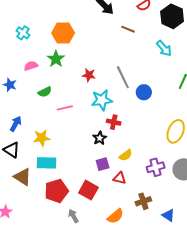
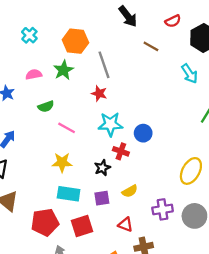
gray line: (123, 77) -> (104, 65), moved
blue circle: (144, 92) -> (143, 133), moved
pink line: (65, 108) -> (67, 128), turned 35
yellow star: (42, 138) -> (62, 162), moved
cyan rectangle: (47, 163) -> (69, 194), moved
red triangle: (120, 178) -> (125, 225), moved
red square: (88, 190) -> (82, 226), turned 36

